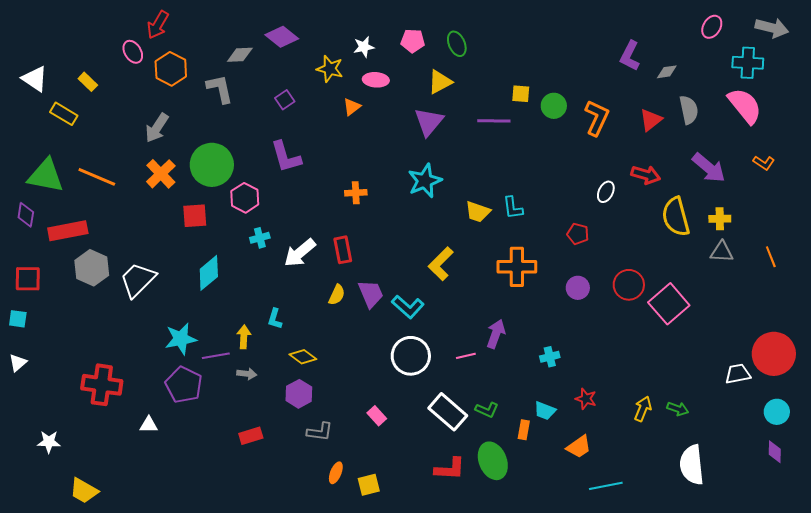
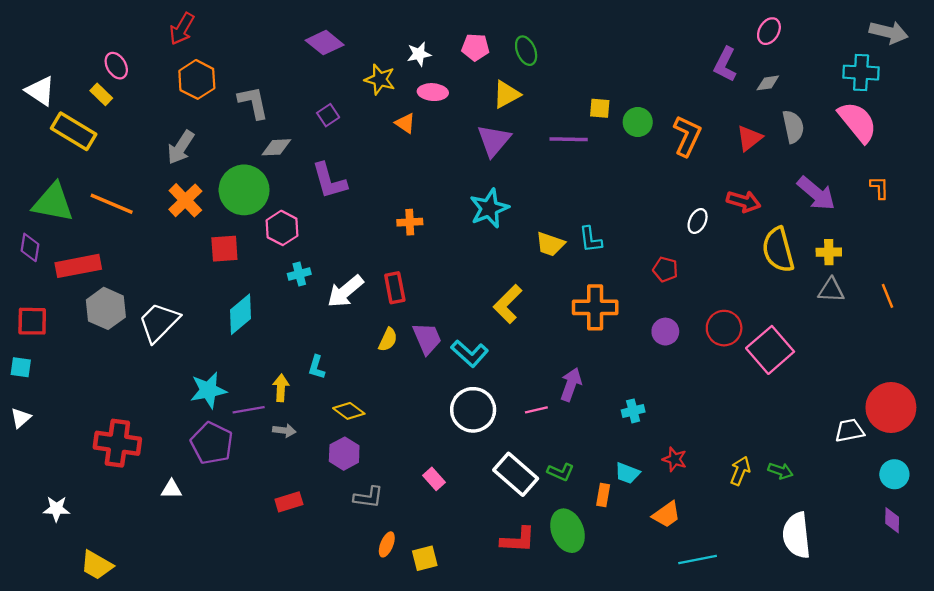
pink ellipse: (712, 27) -> (769, 31), moved
pink ellipse: (133, 52) -> (116, 66), moved
gray diamond: (240, 55) -> (276, 147), moved
orange triangle: (352, 107) -> (405, 123), turned -48
yellow rectangle: (64, 114) -> (74, 131), size x1.4
orange L-shape: (764, 163) -> (879, 188), turned -125

